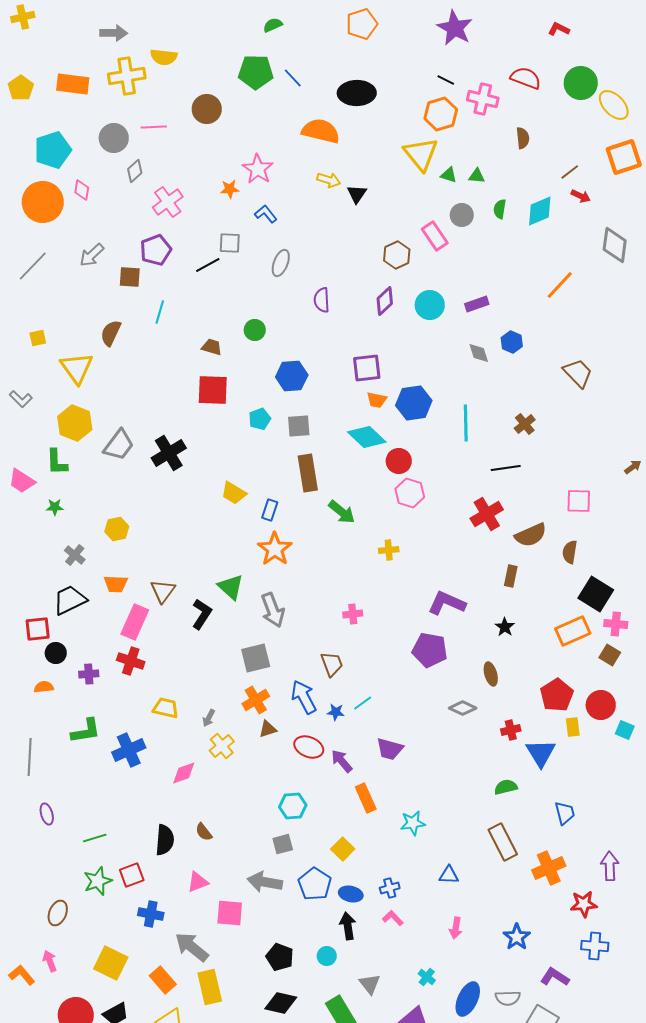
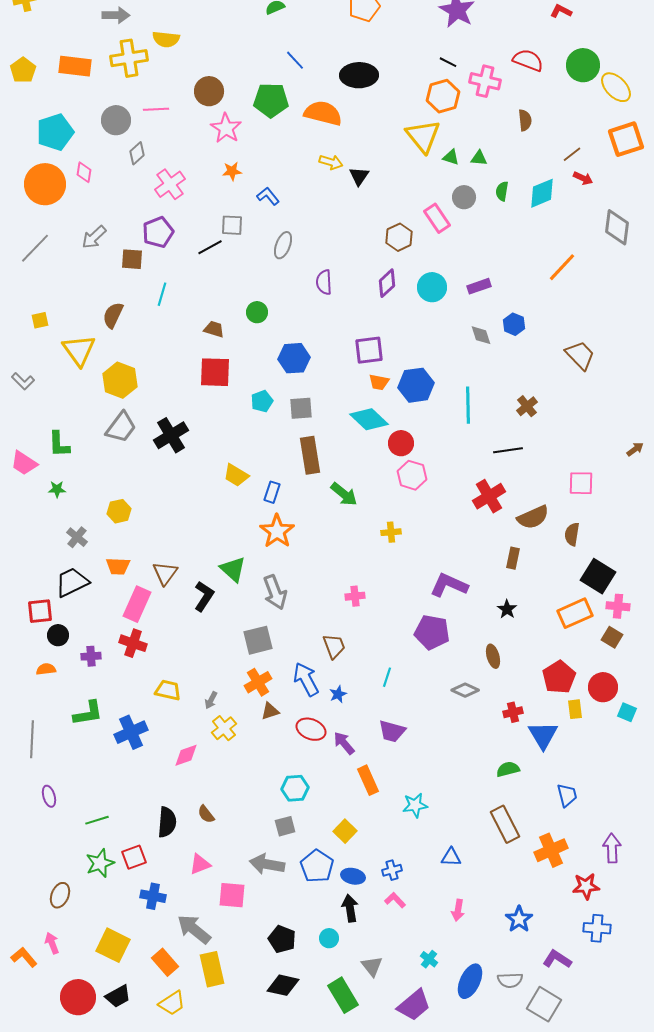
green pentagon: (256, 72) -> (271, 100), moved
pink star: (258, 169) -> (226, 128), moved
yellow hexagon: (75, 423) -> (120, 380), moved
cyan line: (363, 703) -> (387, 677), moved, turned -36
blue star: (336, 712) -> (338, 694), turned -30

